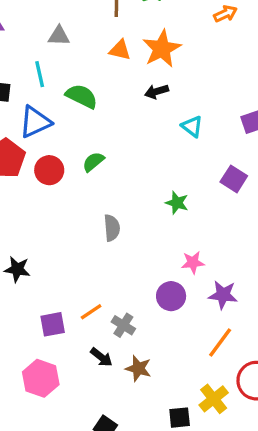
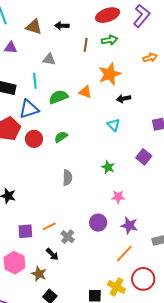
orange triangle: (120, 50) -> (85, 92), moved
black arrow: (157, 92) -> (124, 99), moved
green semicircle: (82, 96) -> (58, 97), turned -54
cyan triangle: (192, 126) -> (114, 125), moved
pink star: (193, 263) -> (118, 197), moved
brown star: (138, 368) -> (39, 274), moved
yellow cross: (214, 399) -> (116, 287), turned -30

